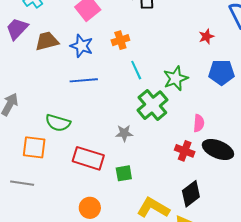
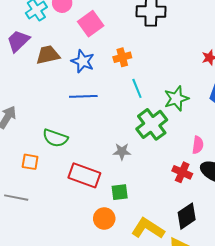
orange square: (34, 147) -> (30, 162), size x0.7
orange circle: (90, 208) -> (104, 219), moved

